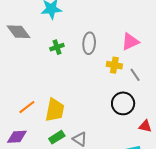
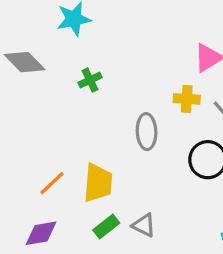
gray ellipse: (89, 43) -> (147, 132), moved

